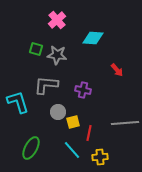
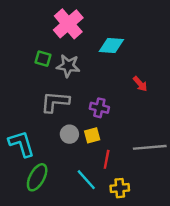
pink cross: (57, 20) -> (68, 24), size x1.4
cyan L-shape: (18, 102) -> (21, 144), moved
yellow square: (73, 122) -> (92, 135), moved

